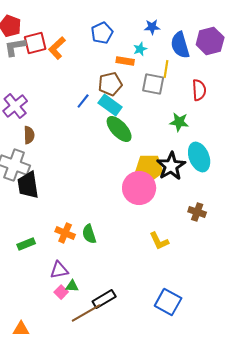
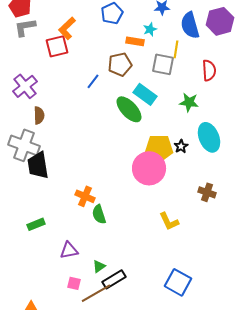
red square: (35, 43) -> (57, 46), moved
cyan rectangle: (110, 105) -> (145, 94), moved
black star: (171, 166) -> (181, 146), size x0.5
orange cross: (65, 233) -> (85, 196), moved
green triangle: (72, 286) -> (99, 266), moved, turned -40
pink square: (61, 292) -> (74, 283), moved, turned -32

